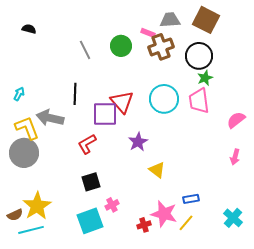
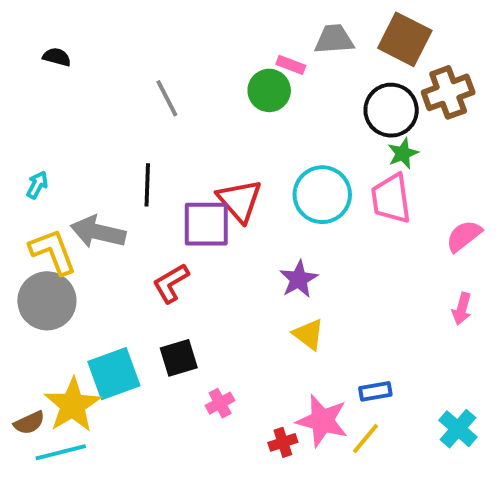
green circle: (121, 46) -> (269, 90), moved
brown cross: (161, 47) -> (448, 92), moved
purple star: (138, 142) -> (299, 279), moved
cyan square: (90, 221) -> (114, 374), moved

